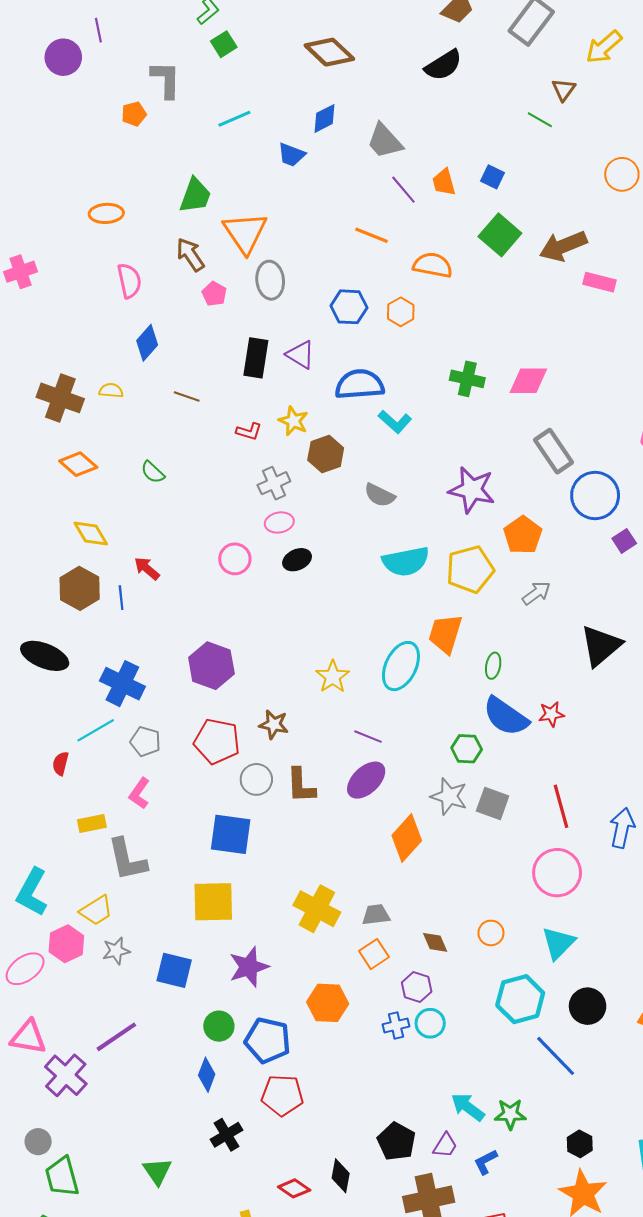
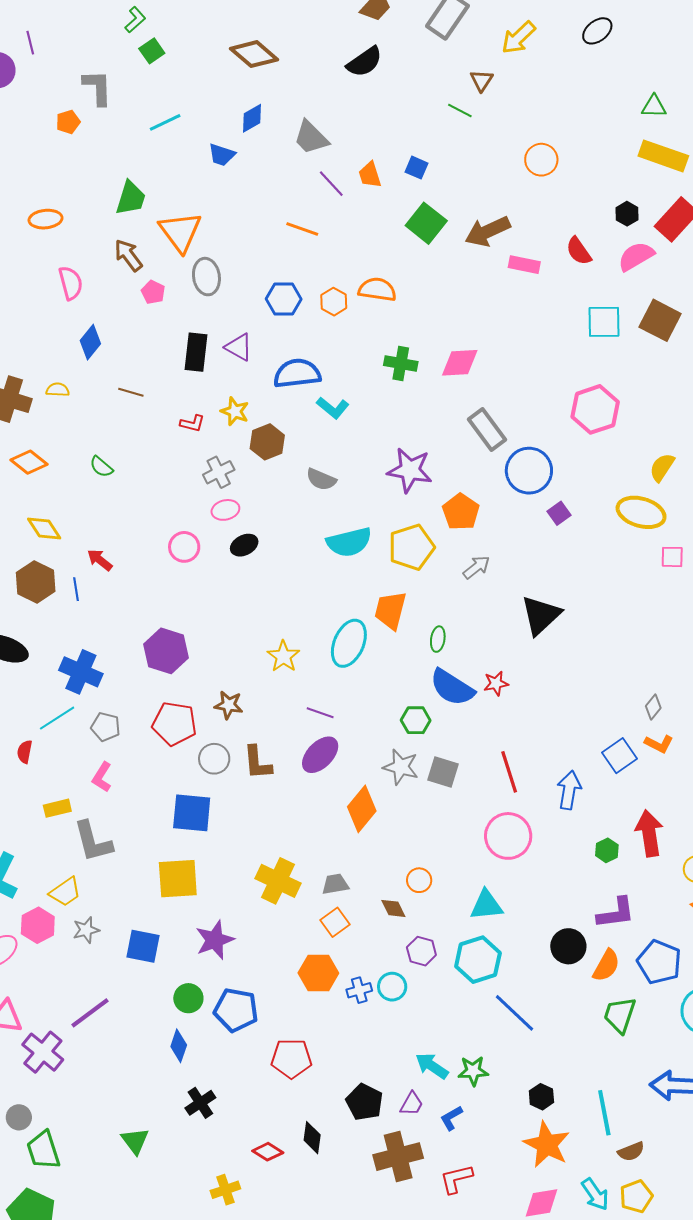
orange semicircle: (433, 265) -> (377, 290), moved
orange circle: (491, 933) -> (419, 880), moved
cyan triangle: (558, 943) -> (486, 905), moved, turned 42
purple hexagon: (417, 987) -> (421, 951), moved
orange hexagon: (328, 1003) -> (318, 973), moved
black circle: (588, 1006) -> (568, 946), moved
red pentagon: (282, 1095) -> (291, 1058), moved

